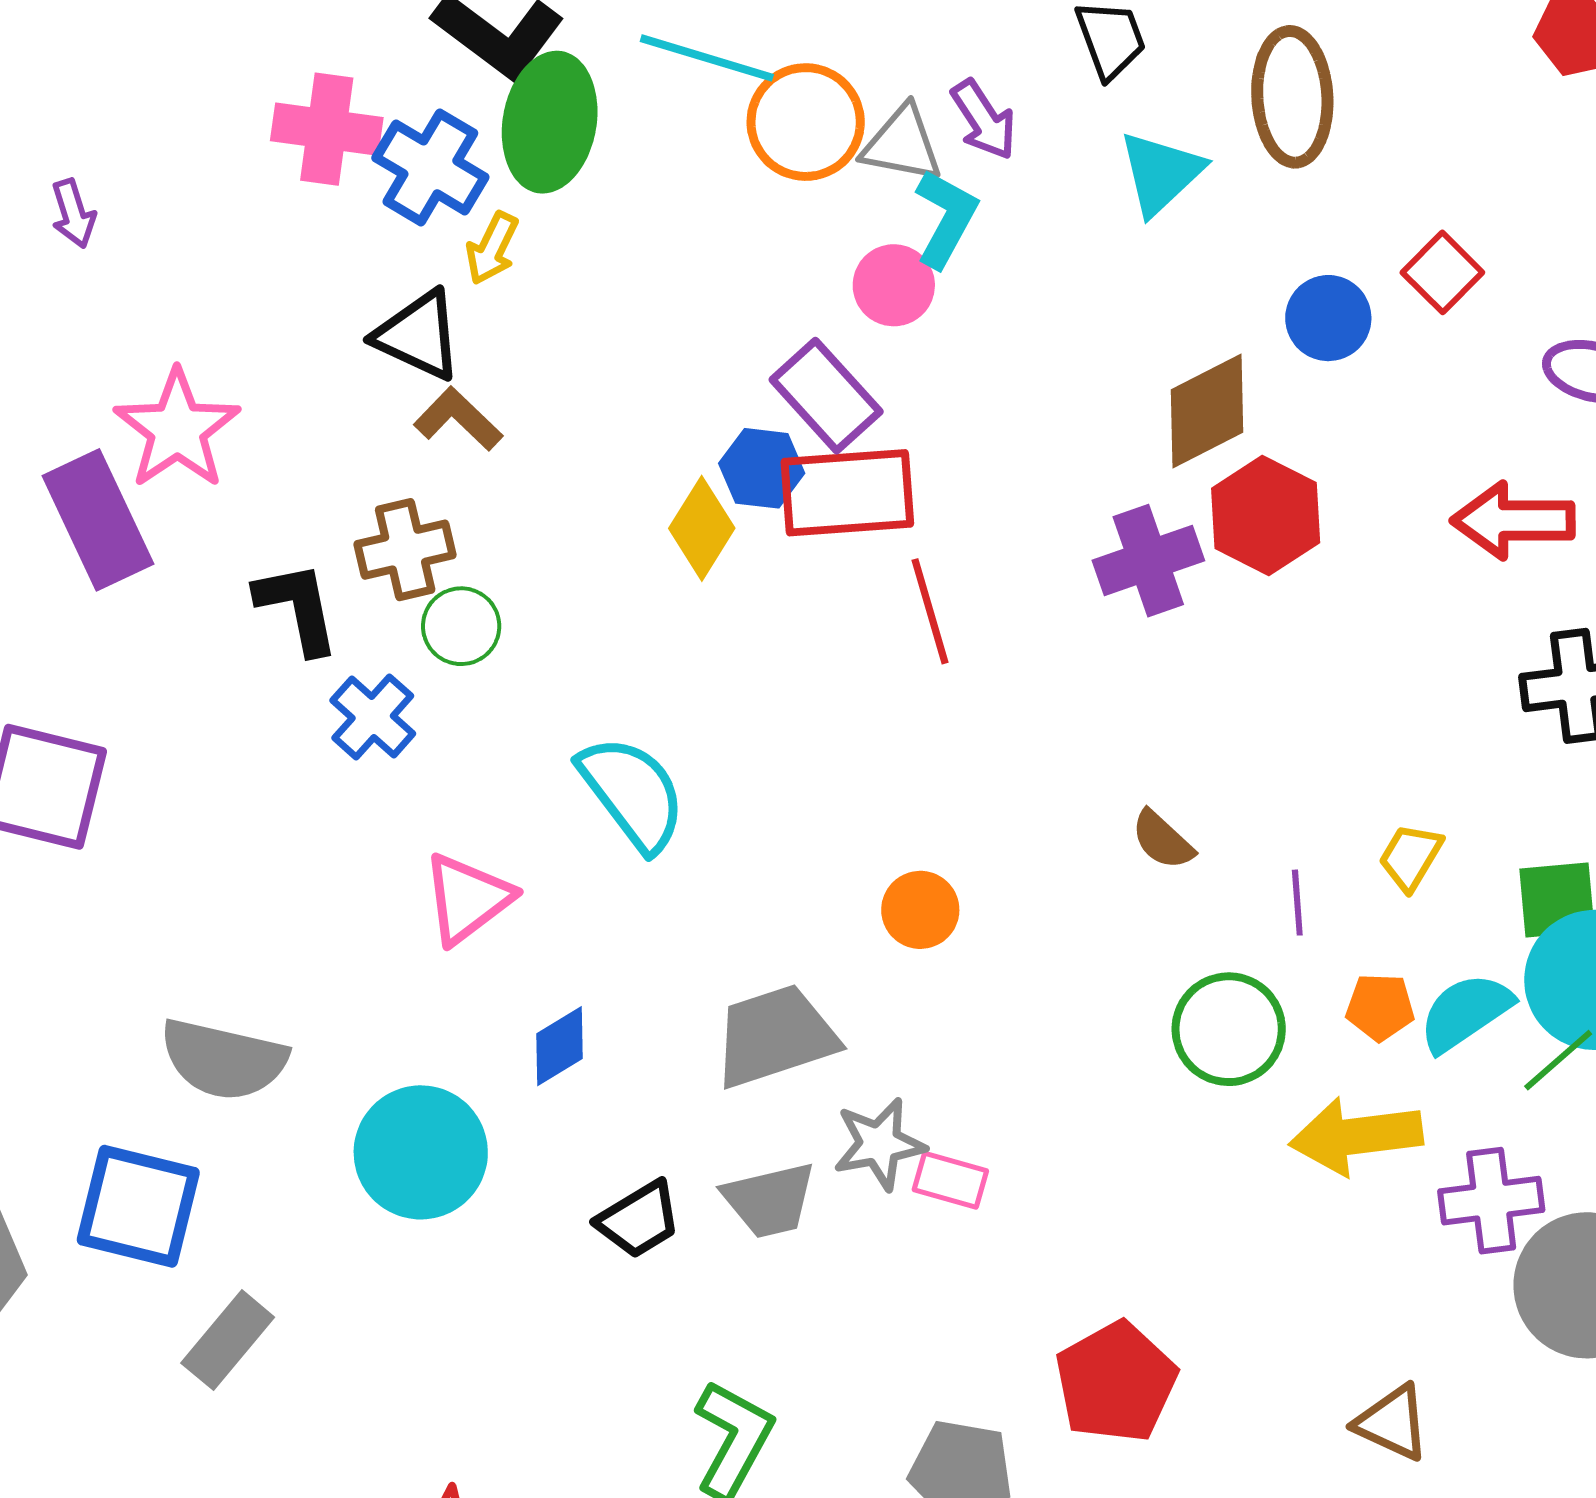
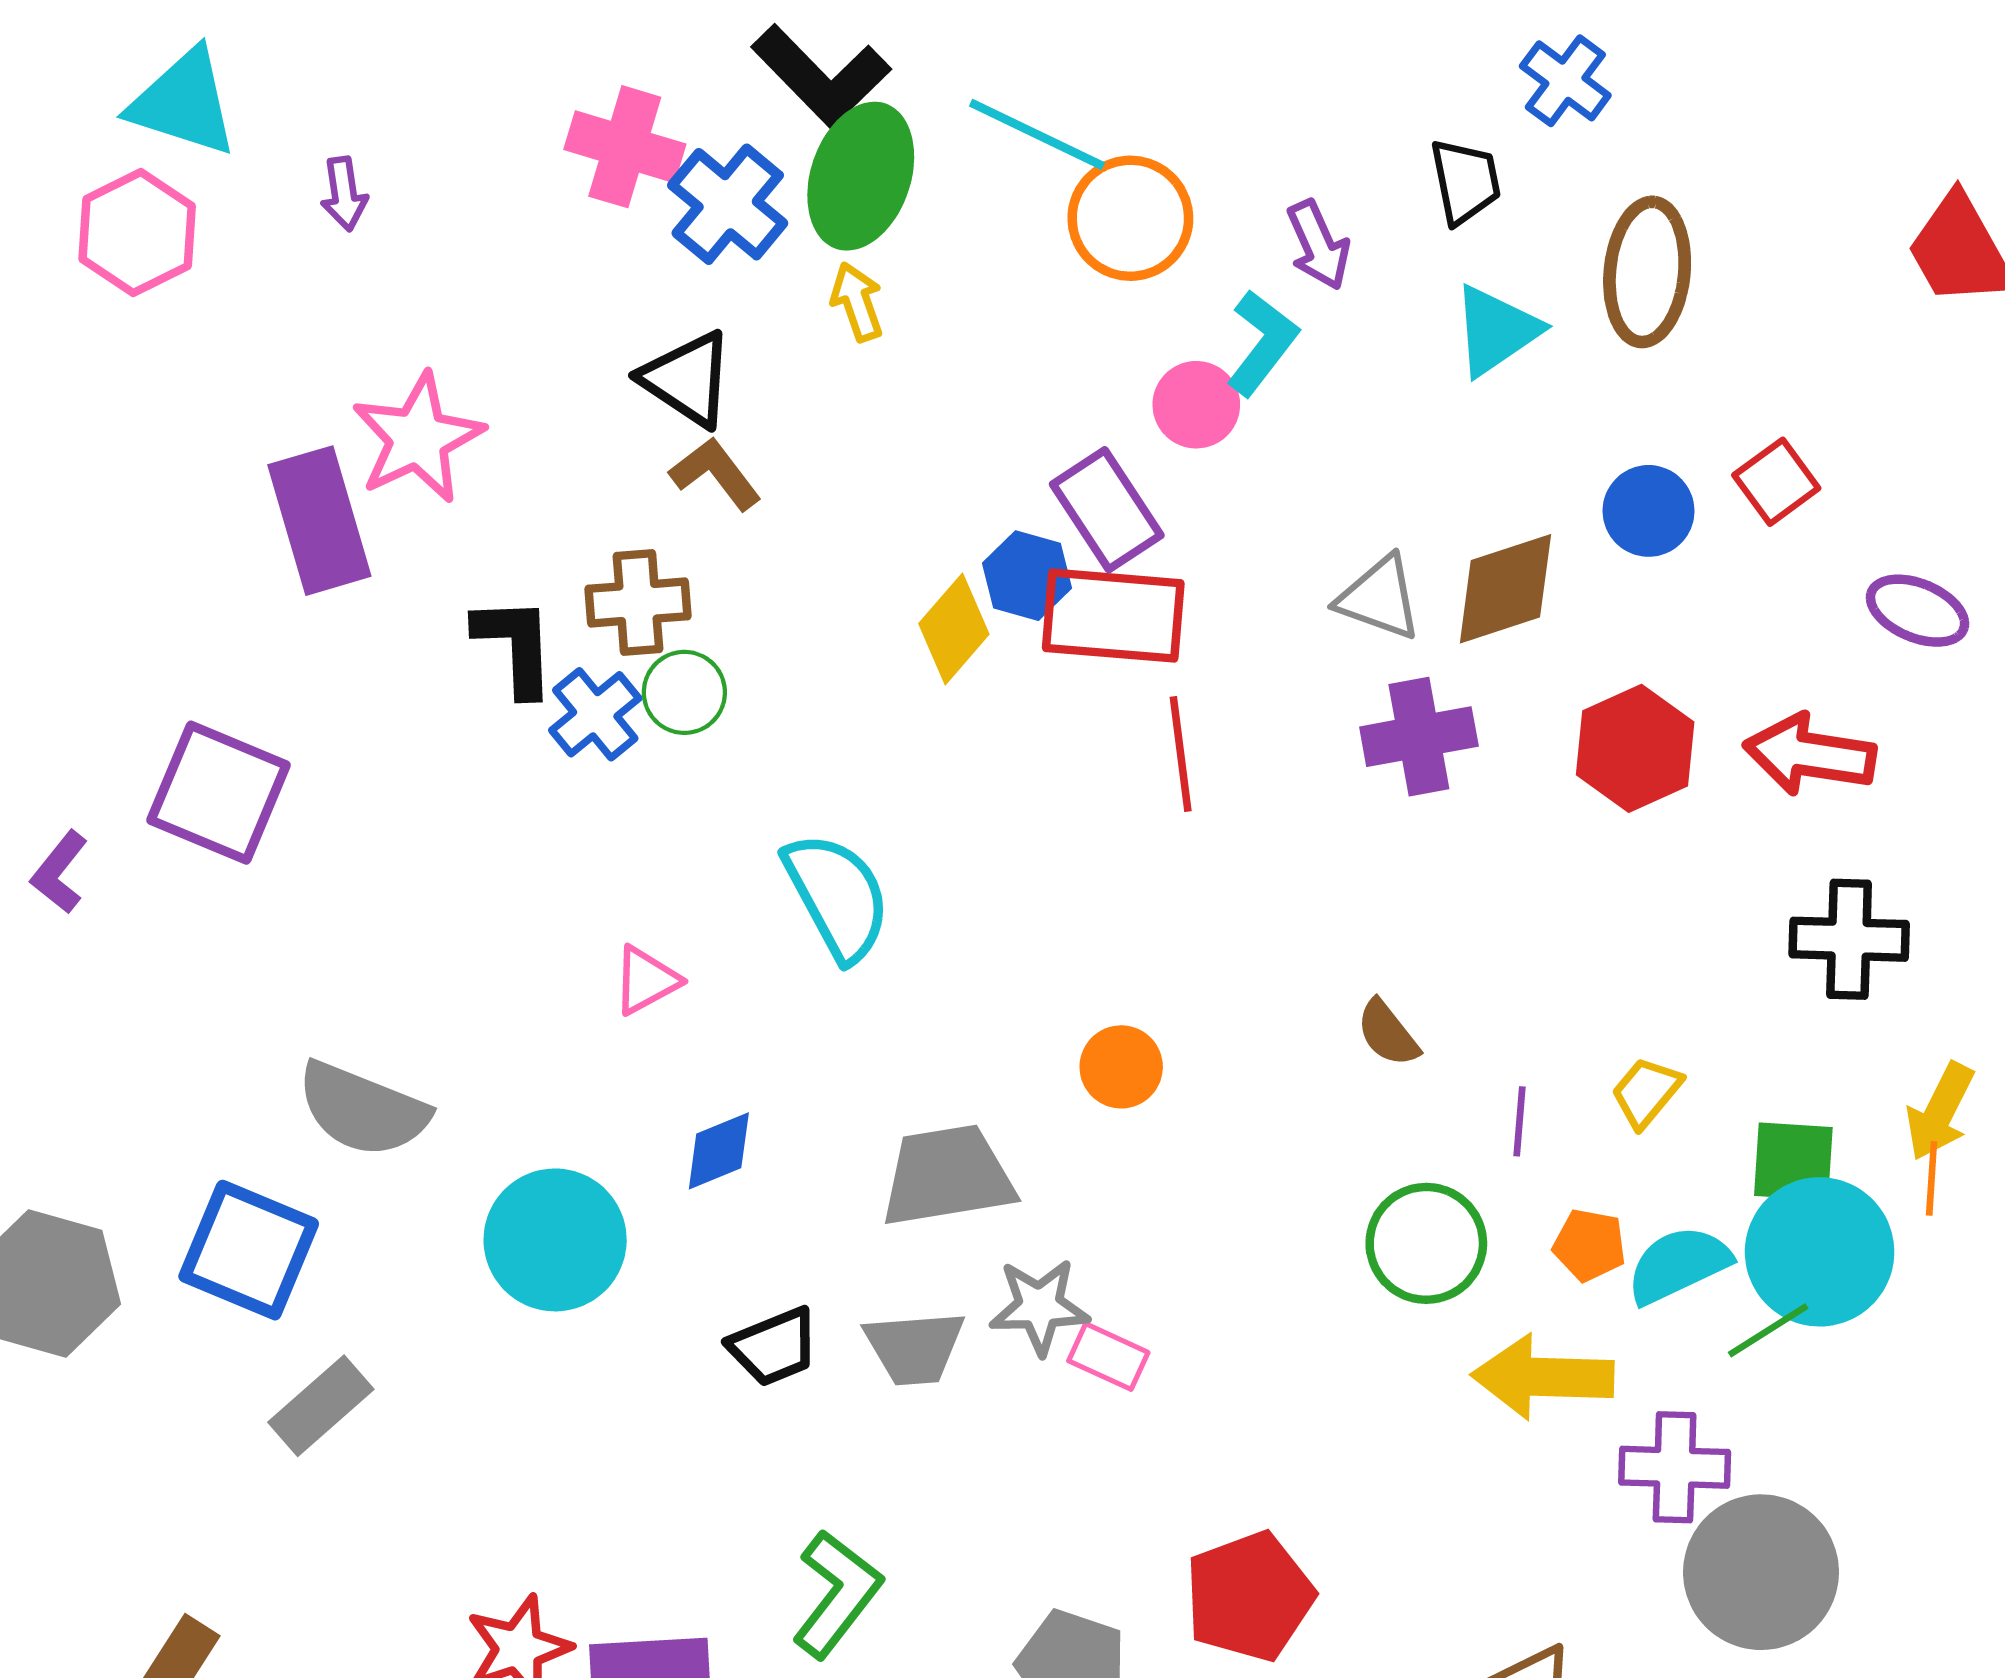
gray triangle: (902, 144) -> (1379, 598), moved
yellow arrow: (492, 248) -> (857, 302), moved, turned 126
red hexagon: (1266, 515) -> (1635, 748), moved
blue cross: (373, 717) -> (595, 714), moved
pink triangle: (467, 899) -> (646, 980), size x0.7

